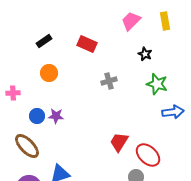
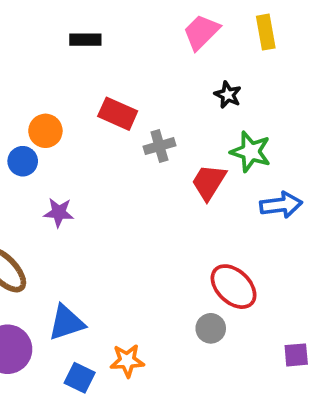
black rectangle: (44, 41) -> (85, 40), moved, turned 35
red rectangle: (87, 44) -> (118, 114), moved
blue circle: (37, 116) -> (23, 161), moved
red trapezoid: (119, 142) -> (209, 182), moved

